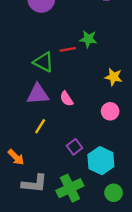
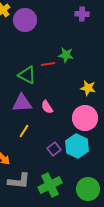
pink circle: (110, 111) -> (85, 118), size x1.6
cyan hexagon: (101, 161) -> (77, 146), moved
green circle: (114, 193) -> (88, 189), size x1.5

